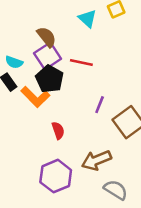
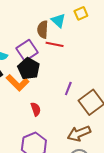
brown semicircle: (47, 37) -> (43, 29), moved, turned -138
red line: (81, 63) -> (55, 44), moved
brown arrow: (96, 160) -> (79, 134), moved

